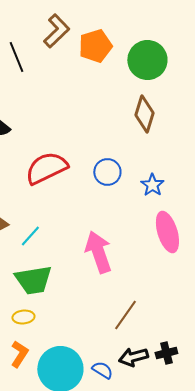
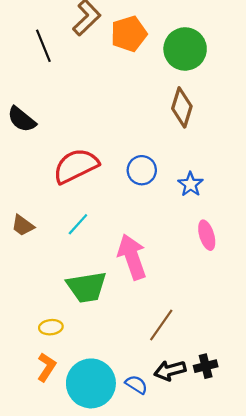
pink ellipse: (167, 232) -> (207, 235), size x0.7
cyan line: (30, 236) -> (78, 224), moved
green trapezoid: (33, 280) -> (87, 287), moved

